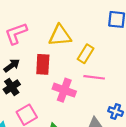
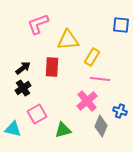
pink L-shape: (16, 33) -> (38, 24), moved
pink cross: (64, 90) -> (87, 101), moved, turned 30

